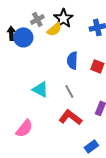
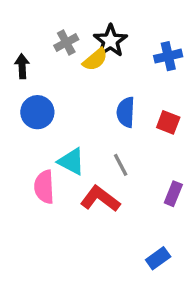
blue circle: (23, 37) -> (37, 112), moved
red L-shape: (70, 117) -> (100, 199), moved
pink semicircle: (24, 128) -> (44, 187), moved, turned 138

